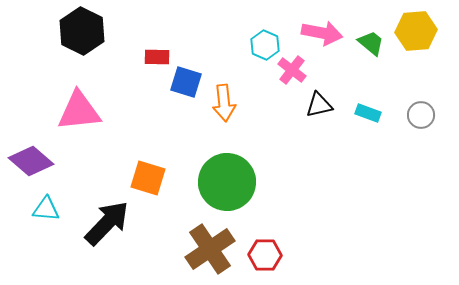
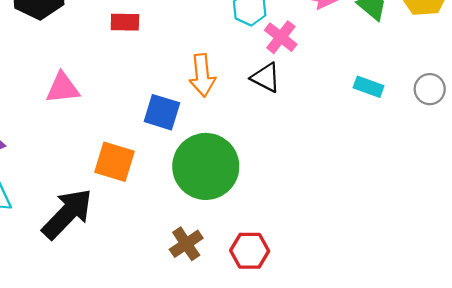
blue square: (186, 82) -> (162, 112), moved
black triangle: (319, 105) -> (266, 78), moved, turned 40
pink triangle: (79, 111) -> (63, 88), moved, size x0.7
brown cross: (210, 249) -> (186, 244), size x0.6

